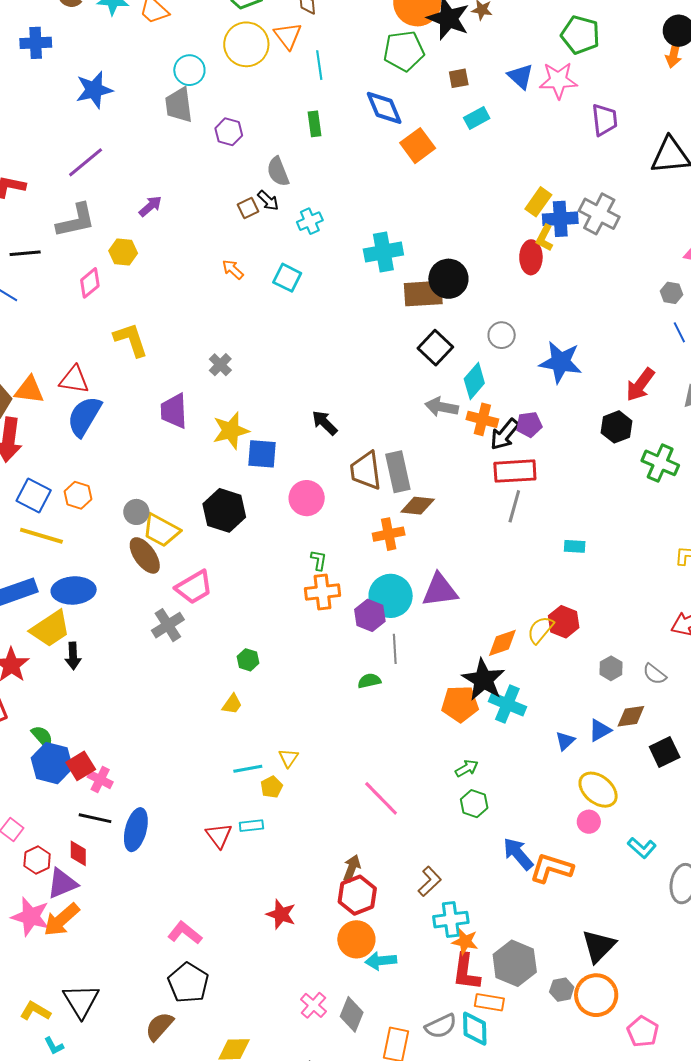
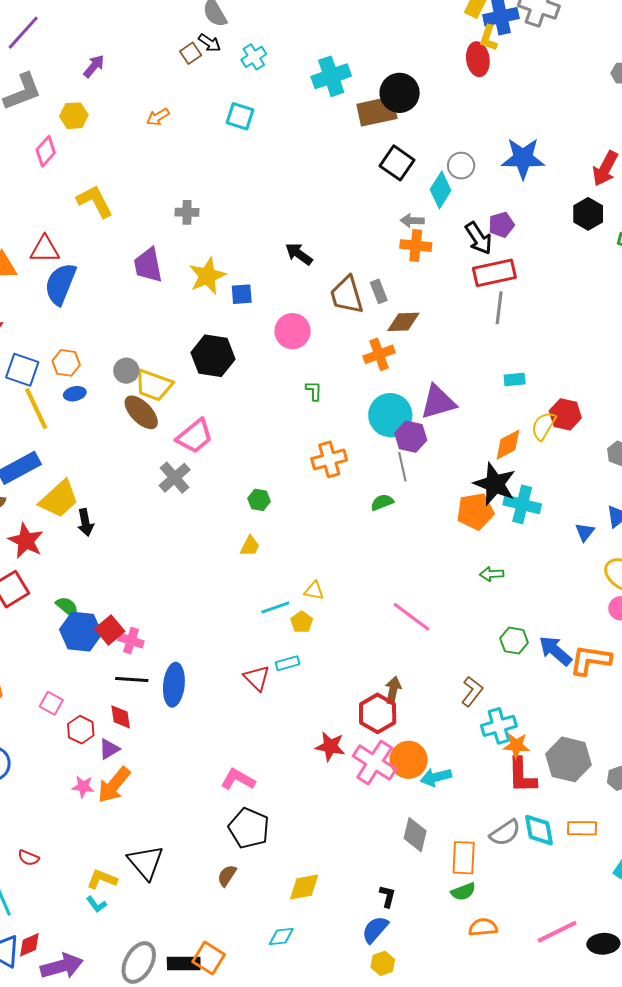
orange arrow: (233, 269) -> (158, 117), moved, turned -65
gray circle: (502, 335) -> (461, 166), moved
gray cross: (220, 365) -> (187, 212), turned -35
gray arrow: (442, 407) -> (412, 221), size x0.7
orange cross: (482, 419) -> (416, 246), moved
black arrow: (505, 434) -> (479, 238), turned -64
blue square: (262, 454) -> (242, 294), size x0.7
gray rectangle: (398, 472) -> (379, 291), size x0.6
yellow line: (41, 536) -> (36, 409), turned 57
cyan rectangle: (575, 546) -> (515, 379), moved
blue ellipse: (74, 590) -> (75, 394), moved, size x0.5
orange cross: (322, 592) -> (329, 459), moved
purple hexagon: (370, 615) -> (411, 437), moved
yellow triangle: (289, 758) -> (314, 591), turned -45
green arrow: (467, 768) -> (492, 574), turned -145
green hexagon: (474, 804) -> (514, 641), moved
purple triangle: (62, 883) -> (109, 749), size x0.7
red hexagon: (357, 895) -> (378, 713), moved
pink star: (31, 917) -> (83, 787), size x0.6
orange rectangle: (489, 1002) -> (582, 828), moved
pink cross: (313, 1005) -> (375, 763), moved, size x1.6
brown semicircle: (159, 1026) -> (227, 876), size x0.7
cyan L-shape: (54, 1046) -> (96, 904), moved

